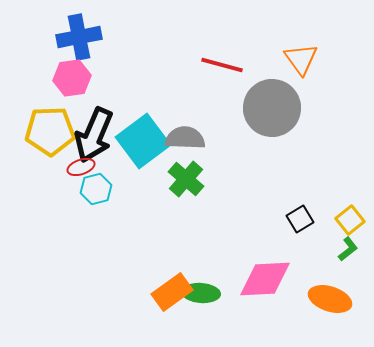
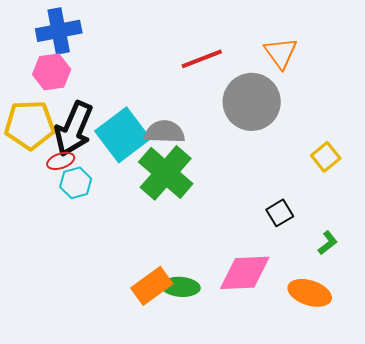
red line: (222, 65) -> (202, 59), turned -36
green cross: (186, 179) -> (166, 173), size x1.5
yellow square: (350, 220) -> (326, 157), moved

